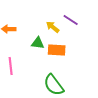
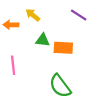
yellow arrow: (53, 27) -> (33, 15), moved

